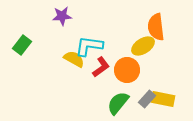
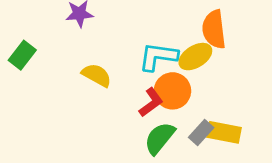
cyan L-shape: (89, 46) -> (158, 57), moved
red L-shape: (101, 67) -> (151, 102), moved

